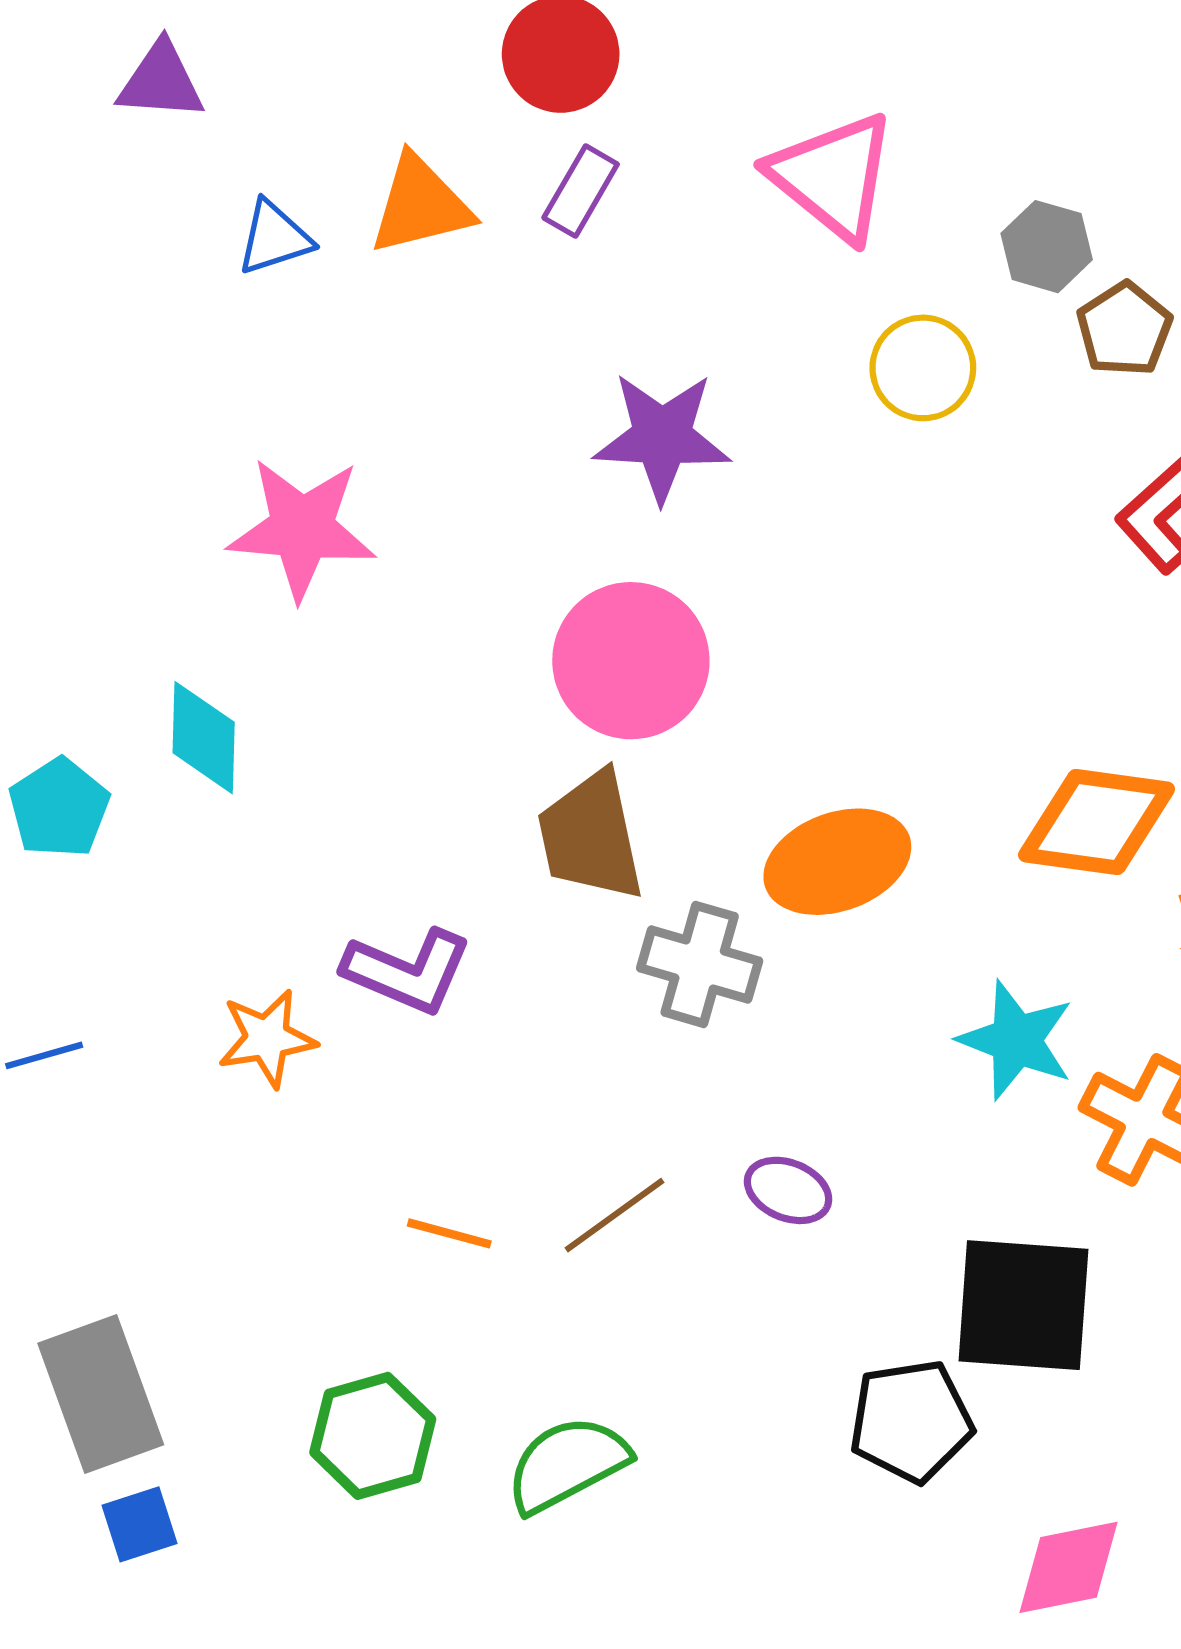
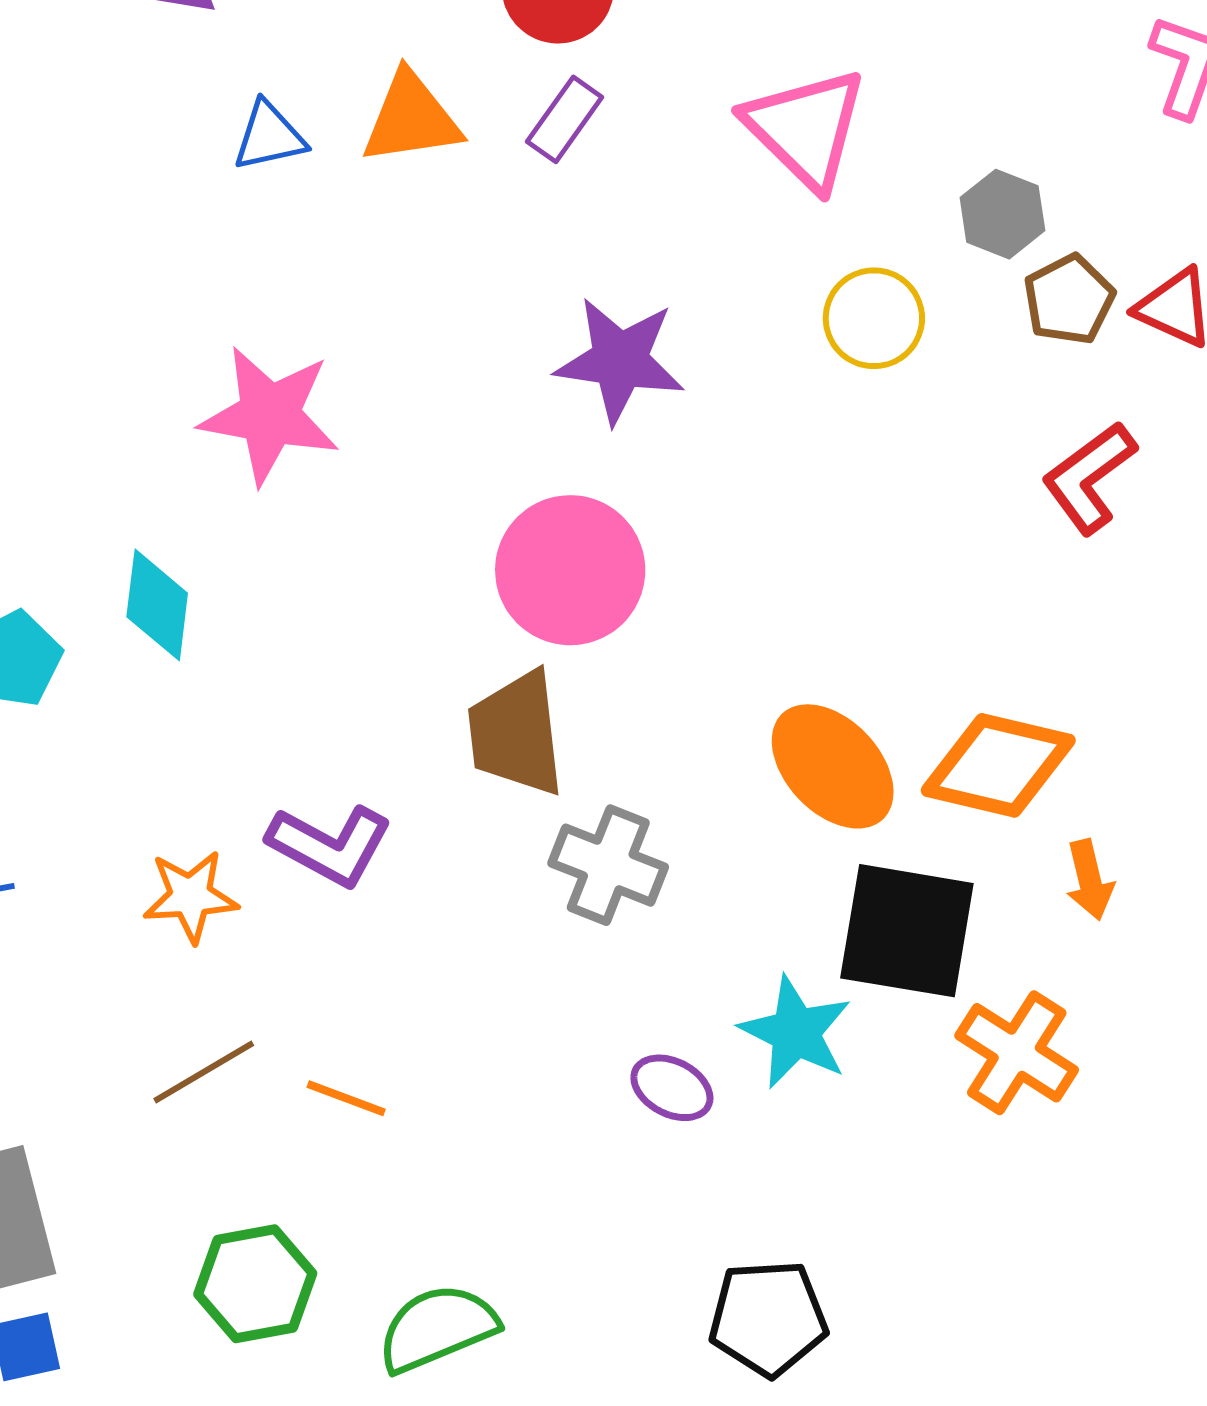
orange ellipse: (837, 862) -> (833, 766), moved, turned 61
cyan star: (1016, 1040) -> (796, 1032), moved
brown line: (614, 1215) -> (204, 1072), moved
black square: (1023, 1305) -> (907, 931), moved

